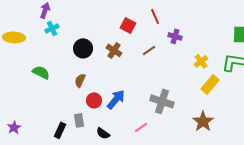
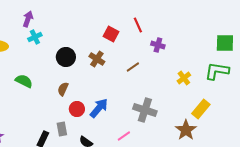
brown line: (149, 50) -> (133, 67), moved
yellow cross: (201, 61) -> (184, 78), moved
yellow rectangle: (210, 84) -> (201, 109), moved

